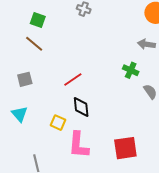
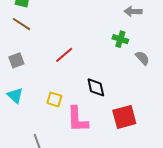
black diamond: (81, 107) -> (96, 87), moved

